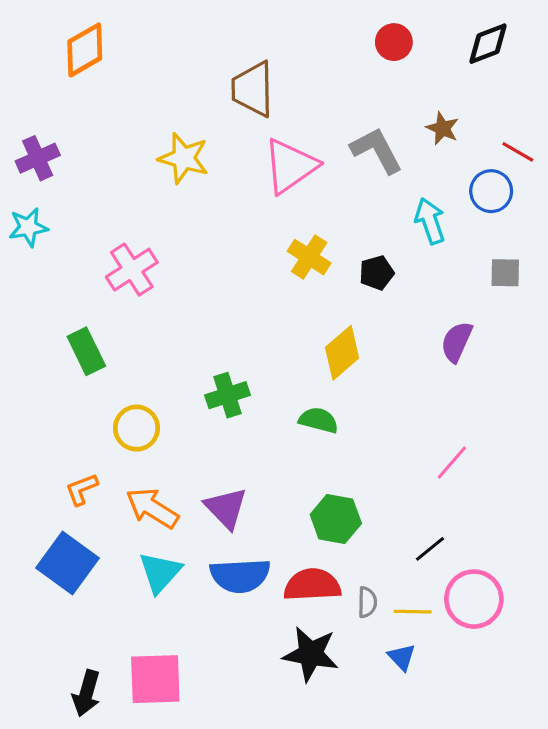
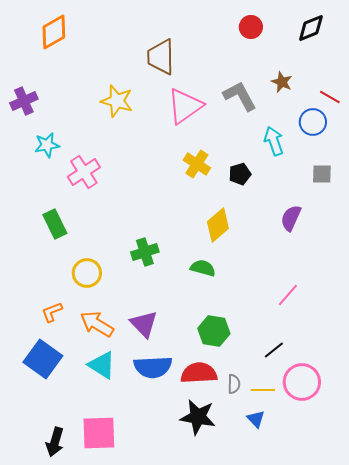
cyan star: (28, 227) -> (47, 145), moved
cyan triangle: (160, 572) -> (102, 365), turned -40

